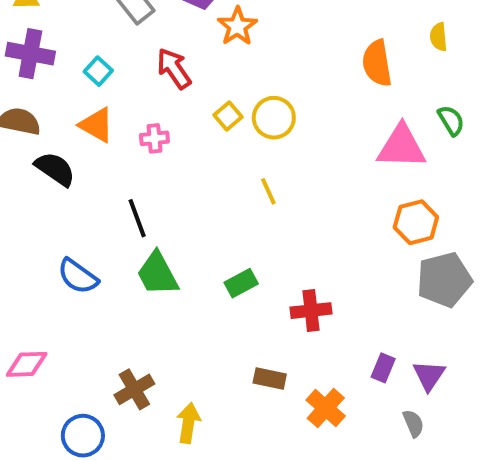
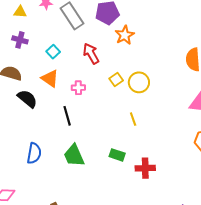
purple cross: (30, 54) -> (20, 40), size x0.7
black line: (137, 218) -> (67, 116), moved
blue semicircle: (78, 276) -> (34, 153), turned -120
green rectangle: (241, 283) -> (117, 155), moved, turned 42
red cross: (311, 311) -> (145, 168), moved

